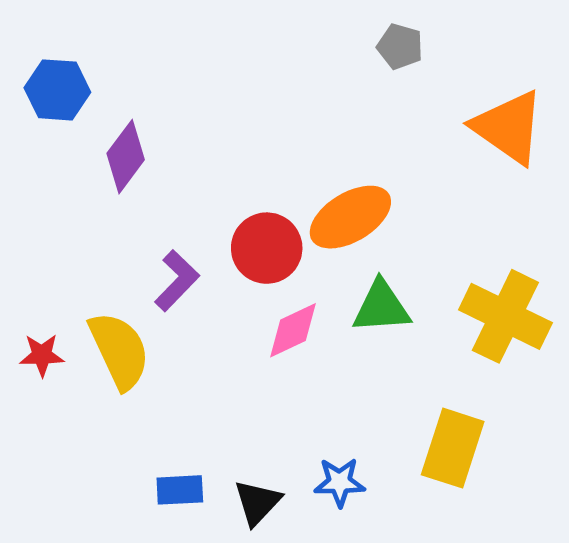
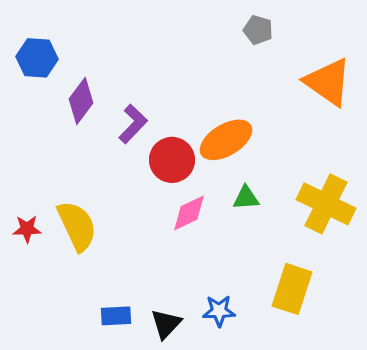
purple L-shape: (177, 281) -> (133, 124), moved
green triangle: (381, 307) -> (246, 198), size x0.7

